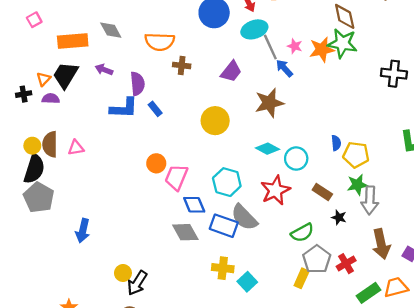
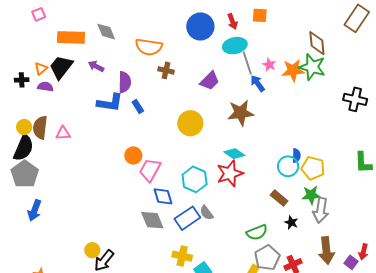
cyan circle: (296, 159) -> (288, 166), moved
red star: (275, 190) -> (230, 173), moved
gray semicircle: (244, 217) -> (207, 213), size x0.6
blue rectangle: (224, 226) -> (187, 218), turned -60
blue arrow: (83, 231) -> (35, 210), moved

